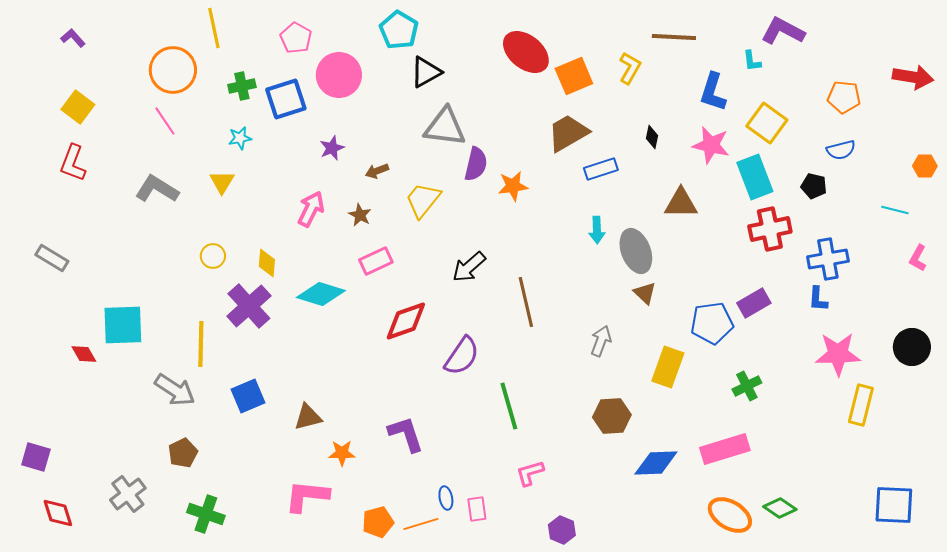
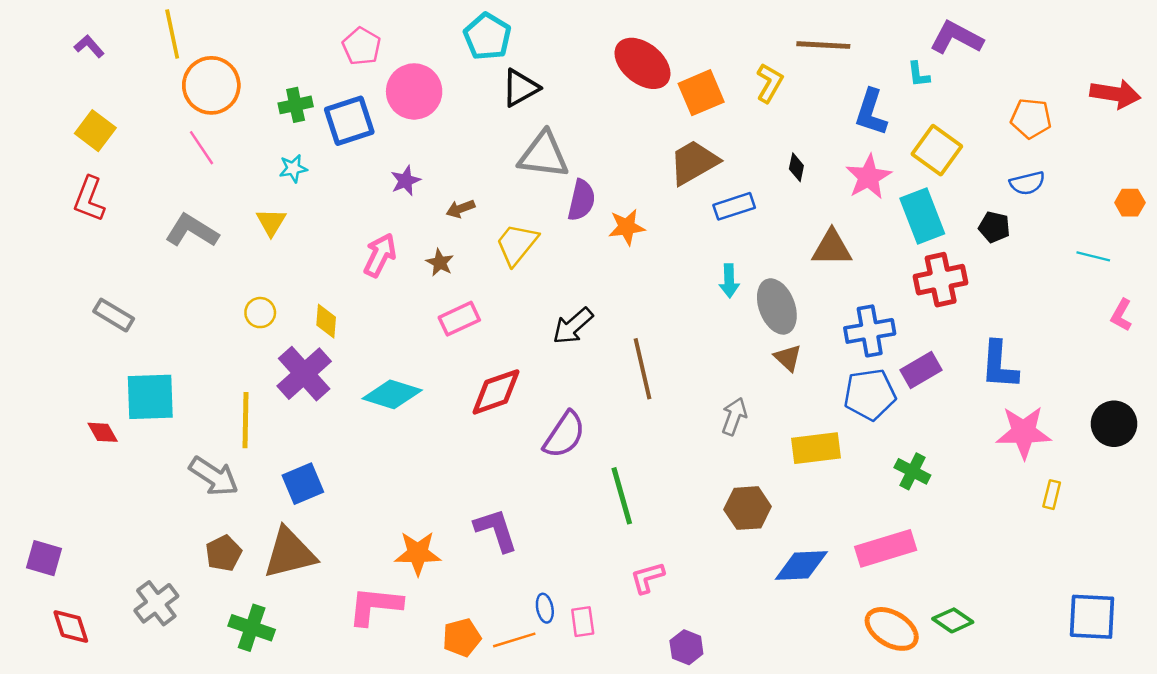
yellow line: (214, 28) -> (172, 34), moved
pink star: (711, 145) -> (868, 177), turned 30
gray rectangle: (52, 258) -> (114, 315), moved
blue cross: (828, 259) -> (870, 331), moved
cyan diamond: (321, 294) -> (392, 394), moved
blue L-shape: (818, 299) -> (999, 365), size x1.6
yellow rectangle: (668, 367) -> (816, 448), turned 63
green cross: (747, 386) -> (912, 471), turned -36
yellow rectangle: (861, 405) -> (1052, 495), size x0.6
brown triangle: (308, 417) -> (289, 553), moved, size x1.6
orange star: (342, 453) -> (418, 553), size x1.4

